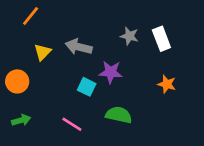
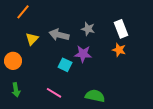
gray star: (129, 36) -> (88, 29), moved
orange star: (167, 84) -> (119, 50), moved
green semicircle: (119, 115) -> (95, 96), moved
green arrow: (21, 120) -> (16, 90), turned 96

